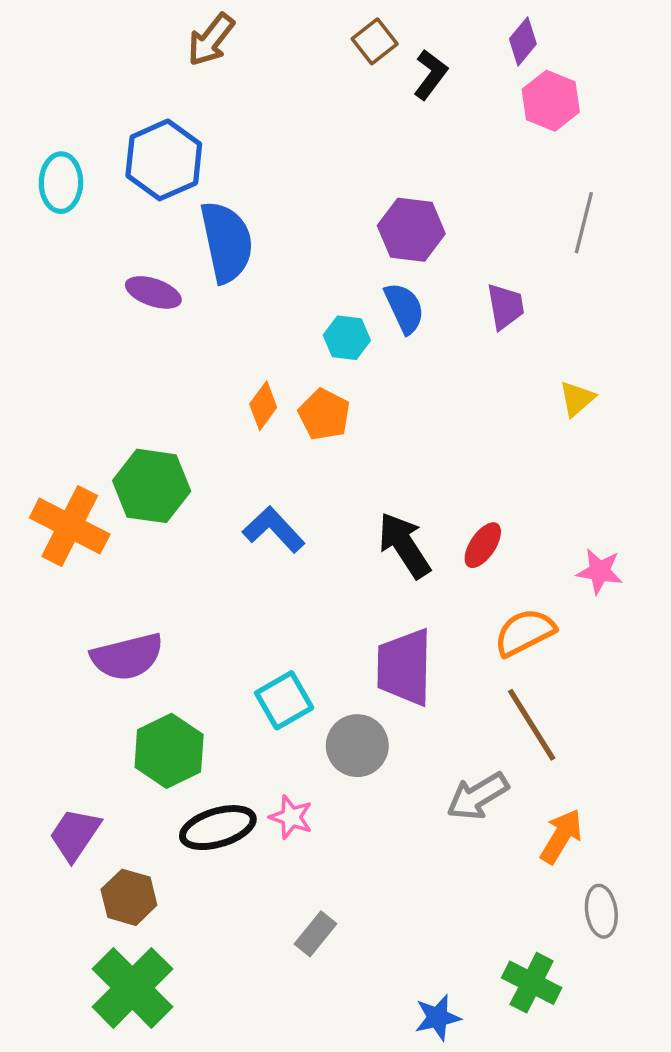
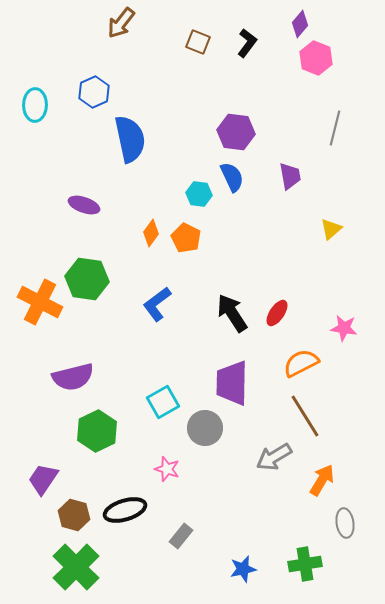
brown square: (375, 41) -> (198, 42), moved, turned -30
blue hexagon: (164, 160) -> (94, 92), size x0.7
purple ellipse: (153, 292) -> (84, 205), moved
blue L-shape: (274, 529) -> (157, 304), turned -84
black ellipse: (218, 828) -> (125, 510), moved
green cross: (532, 983) -> (305, 564), turned -36
blue star: (437, 1018) -> (243, 569), moved

